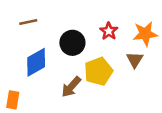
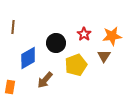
brown line: (28, 22) -> (13, 27), moved, turned -72
brown arrow: (71, 87) -> (45, 80), moved

